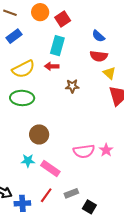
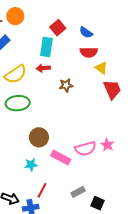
orange circle: (40, 12) -> (15, 16), moved
red square: (63, 19) -> (58, 28), moved
pink rectangle: (50, 169) -> (61, 158), moved
red line: (46, 195) -> (42, 190), moved

